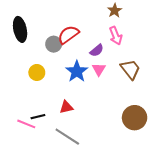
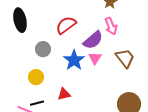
gray circle: (54, 44) -> (43, 49), moved
purple semicircle: (97, 50) -> (93, 40), size x1.5
yellow circle: (37, 72) -> (36, 77), moved

